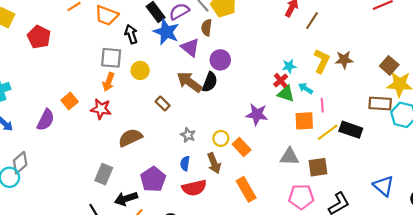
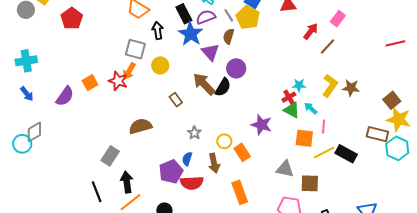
red star: (101, 109) -> (118, 81), moved
purple pentagon: (153, 179) -> (171, 172), moved
black arrow: (126, 199) -> (127, 182), turned 90

